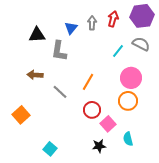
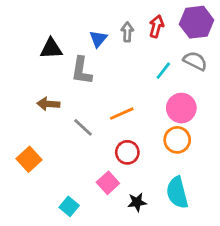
orange line: (88, 82) -> (122, 114), turned 36
pink square: (108, 124) -> (108, 183), moved
cyan semicircle: (128, 139) -> (177, 193), size x1.6

